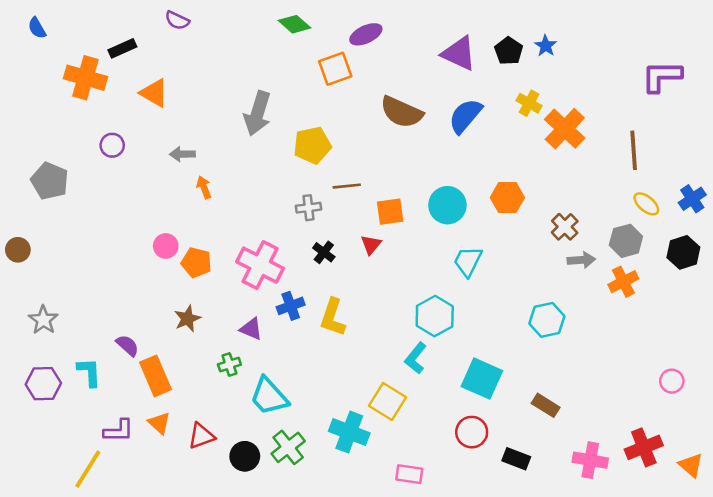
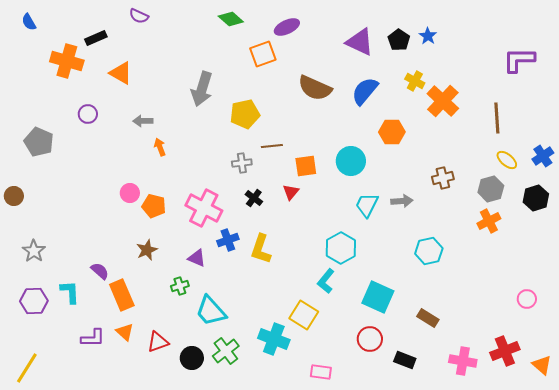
orange hexagon: (507, 198) -> (392, 132), moved
brown cross: (565, 227) -> (443, 178), turned 30
gray arrow: (581, 260) -> (402, 201), moved
yellow line: (88, 469) -> (27, 368), moved

